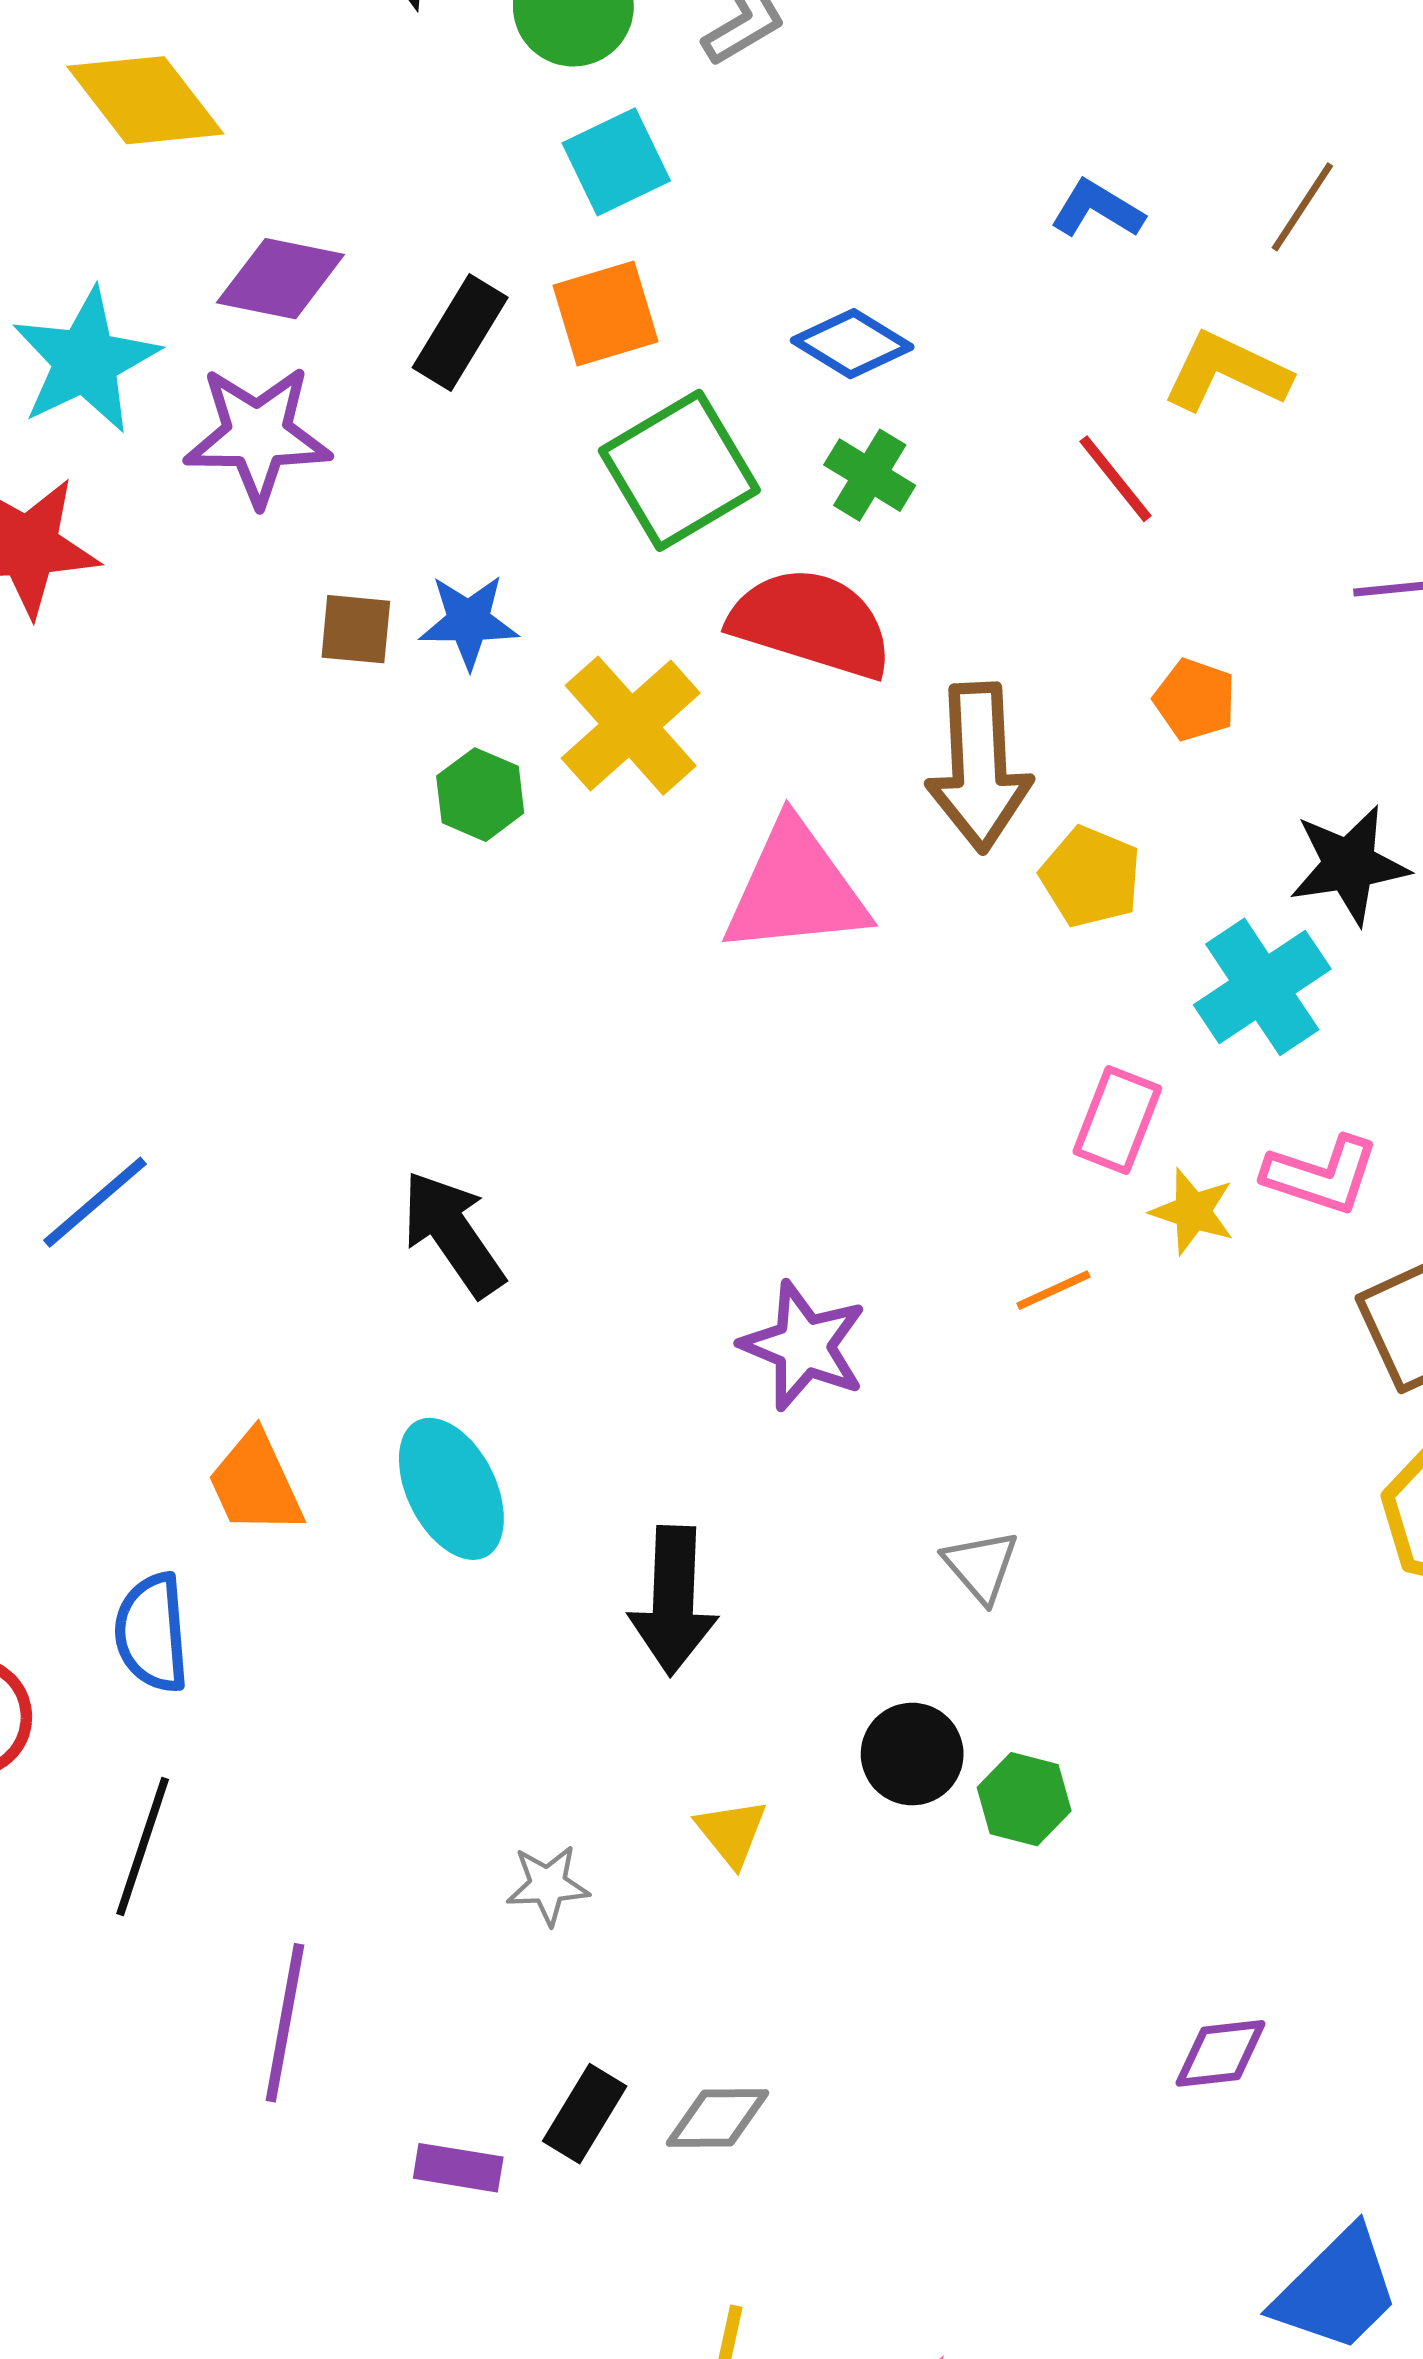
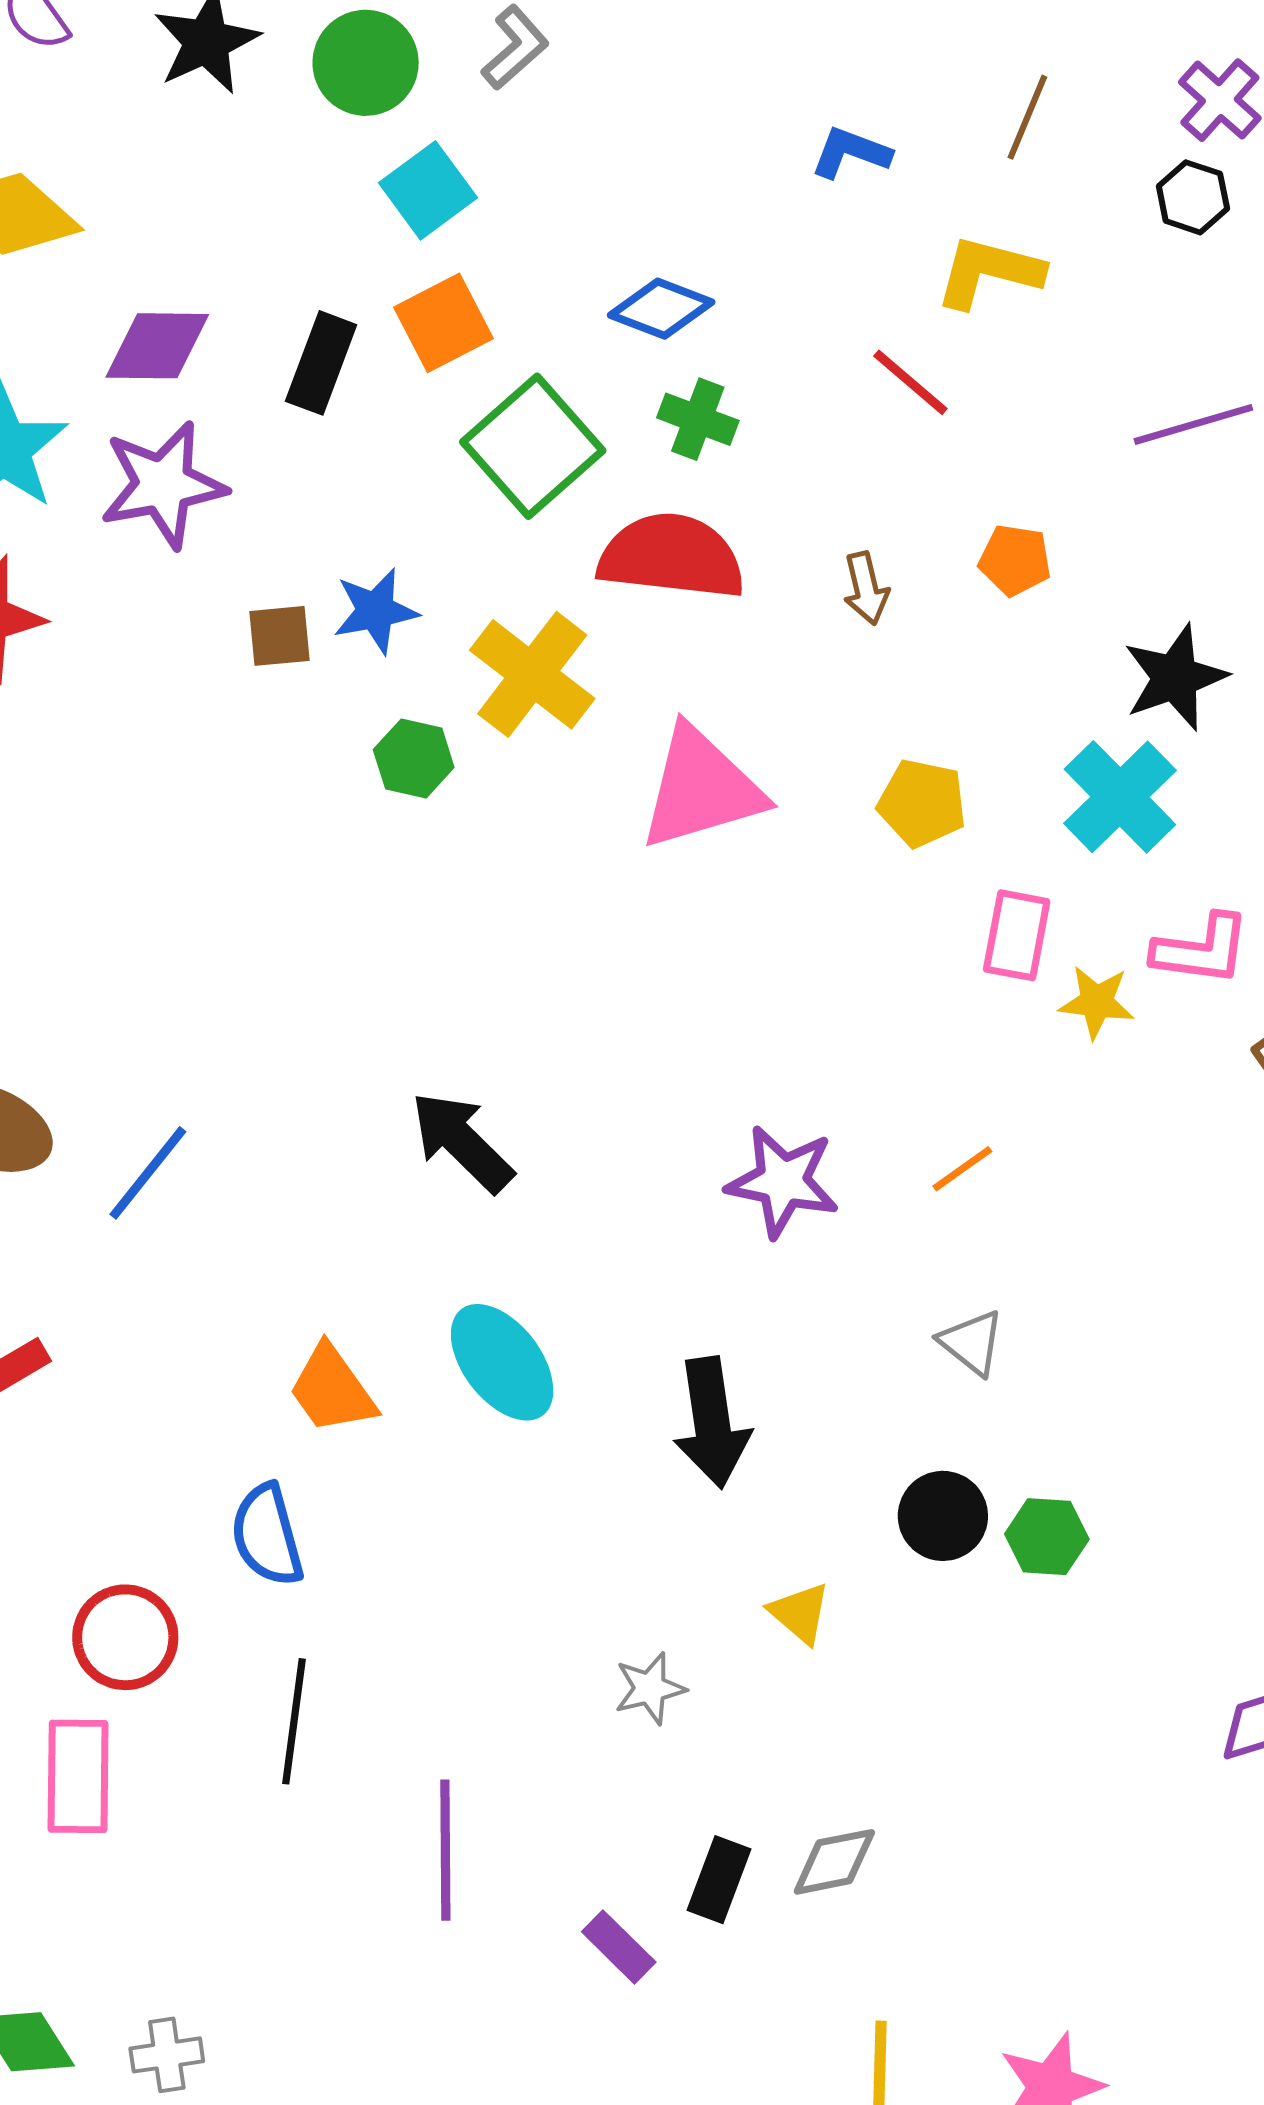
brown arrow: (979, 767) -> (866, 588), moved, size x0.5
yellow pentagon: (1091, 877) -> (922, 803), moved
orange line: (1053, 1290) -> (962, 1169), moved
purple rectangle: (458, 2168) -> (619, 1947), turned 46

